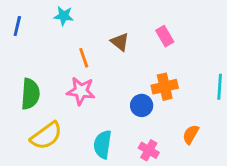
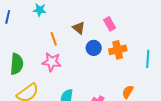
orange cross: (165, 87) -> (118, 50), moved
blue circle: (142, 105) -> (94, 48), moved

